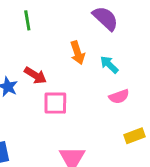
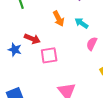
pink semicircle: (119, 97) -> (92, 44), turned 144

